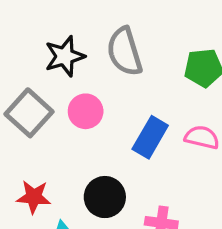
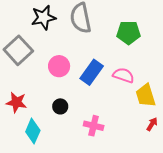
pink circle: (86, 111) -> (59, 66), moved
black circle: (105, 197) -> (60, 106), size x0.6

